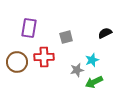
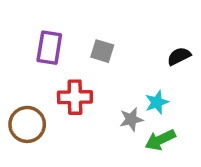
gray square: (66, 37) -> (102, 51), moved, turned 32
brown circle: (17, 62) -> (27, 124), moved

